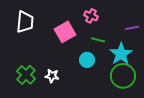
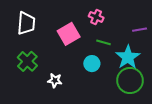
green cross: (26, 75) -> (27, 61), moved

